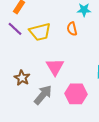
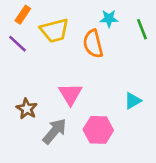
orange semicircle: (72, 29) -> (93, 44), size x1.5
yellow trapezoid: (40, 32) -> (55, 30), moved

